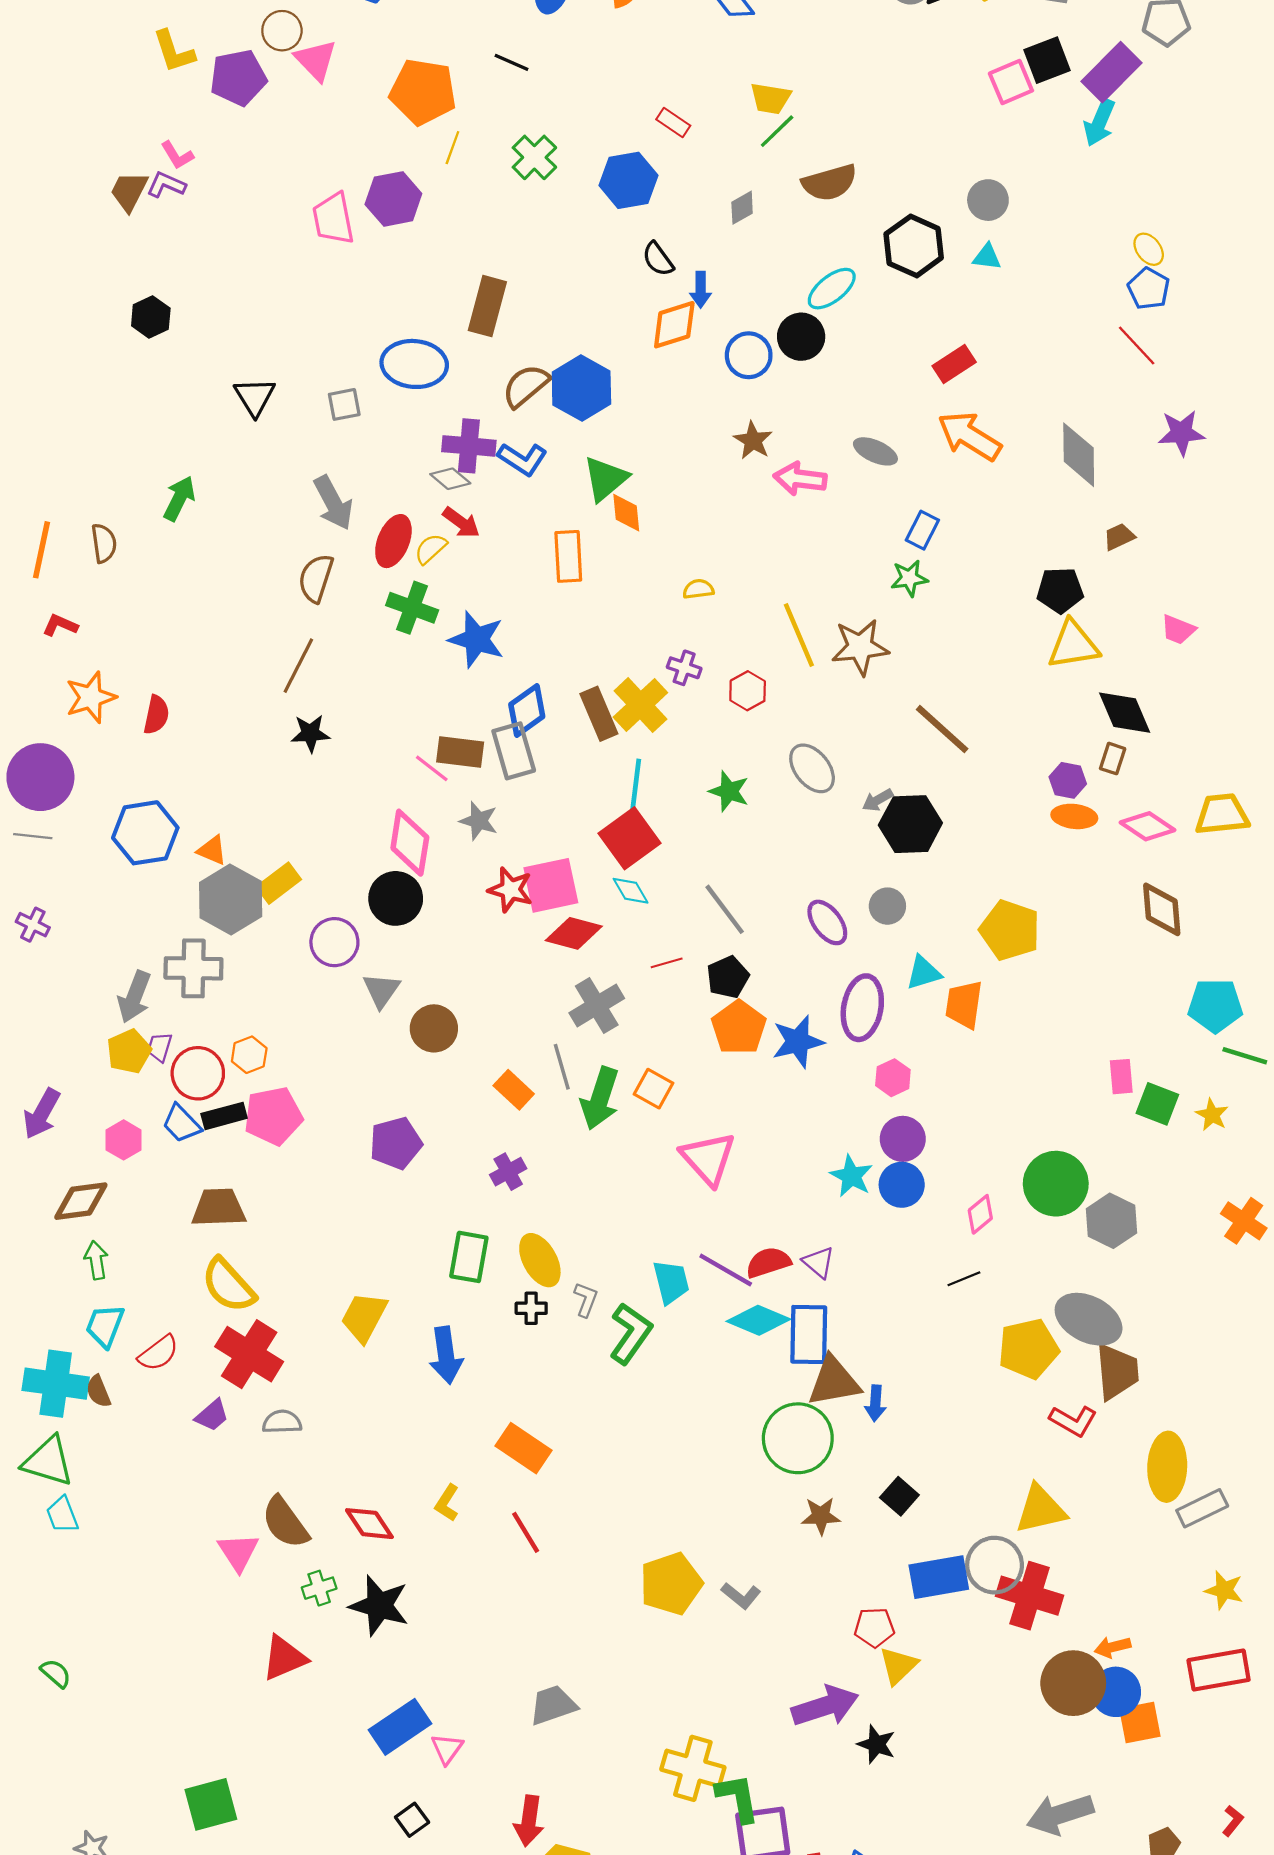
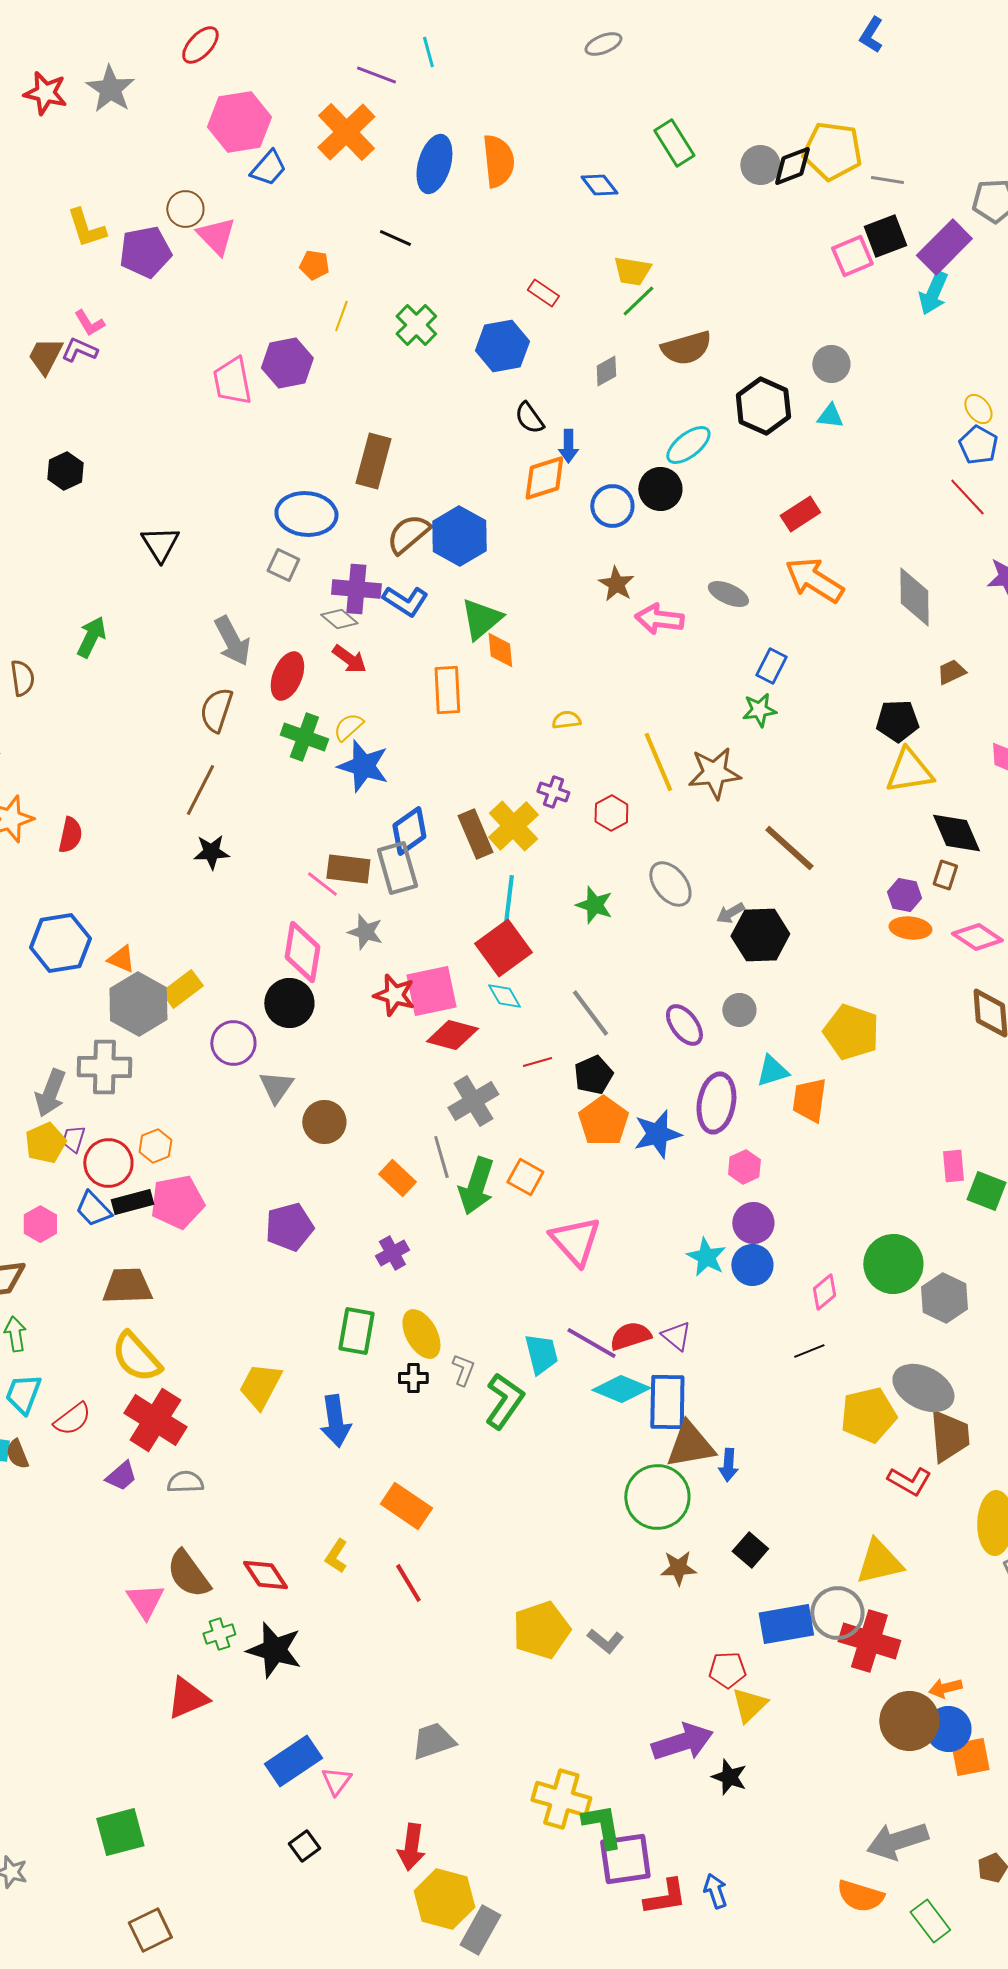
orange pentagon: (423, 92) -> (314, 265), size x0.5
gray square: (344, 404) -> (283, 565), moved, turned 36
yellow semicircle: (431, 549) -> (348, 727), moved

